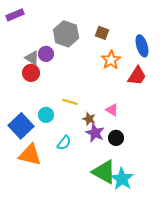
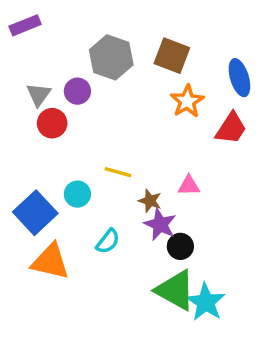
brown square: (102, 33) -> (172, 56), size x1.5
gray triangle: (32, 58) -> (39, 95), moved, turned 35
pink triangle: (112, 110) -> (189, 186), turned -32
black circle: (116, 138) -> (180, 246), moved

